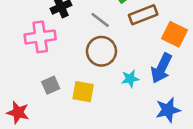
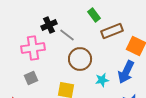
gray line: (100, 20) -> (67, 35), moved
gray square: (51, 85) -> (31, 78), moved

